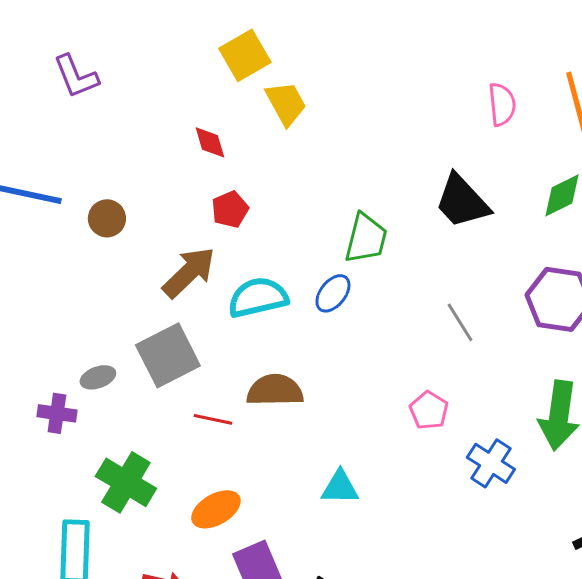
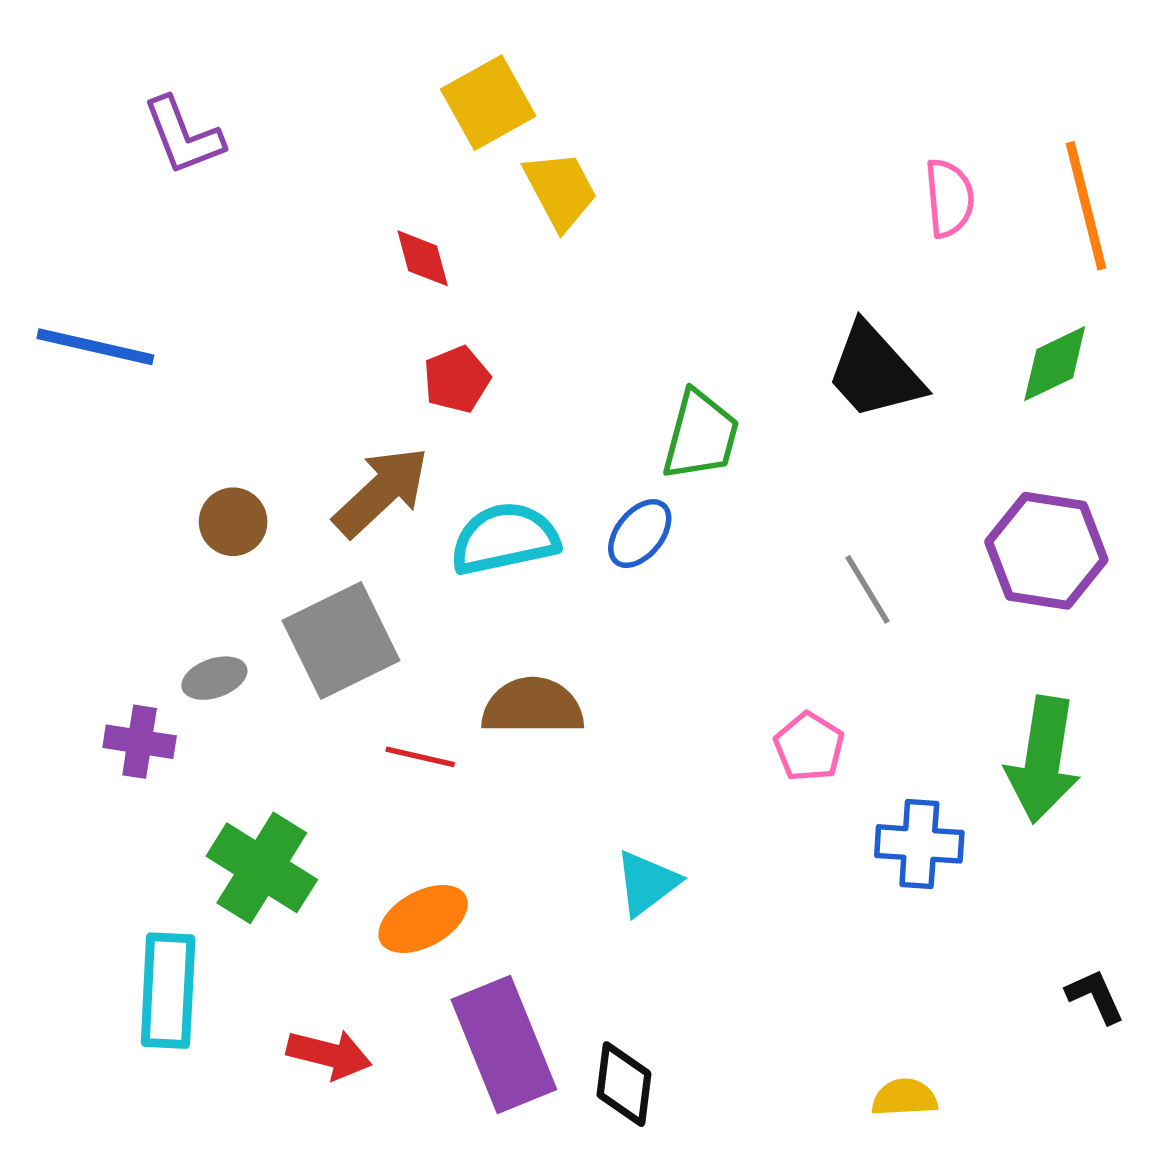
brown circle: (107, 218) -> (233, 522), moved
blue cross: (491, 463) -> (919, 844), turned -30
cyan triangle: (340, 487) -> (647, 883), turned -39

